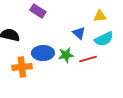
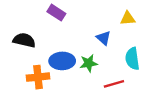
cyan semicircle: (104, 39) -> (132, 59), moved, turned 108
red line: (88, 59) -> (114, 84), moved

